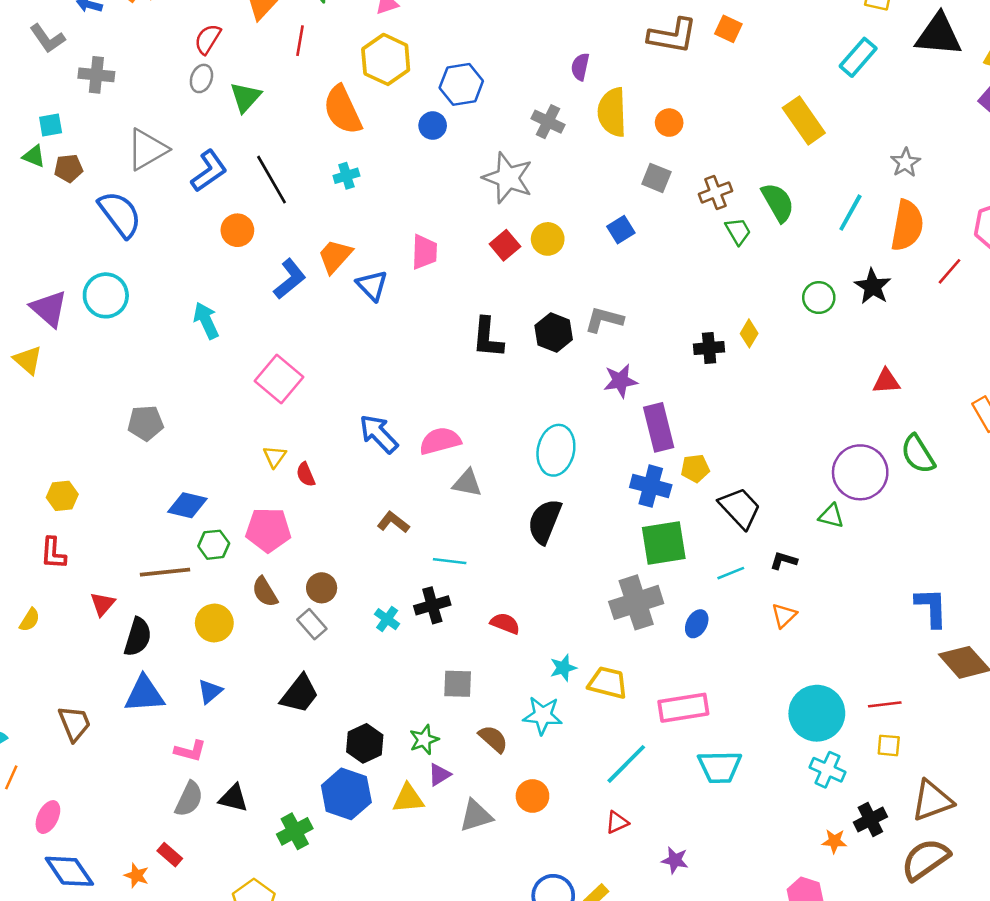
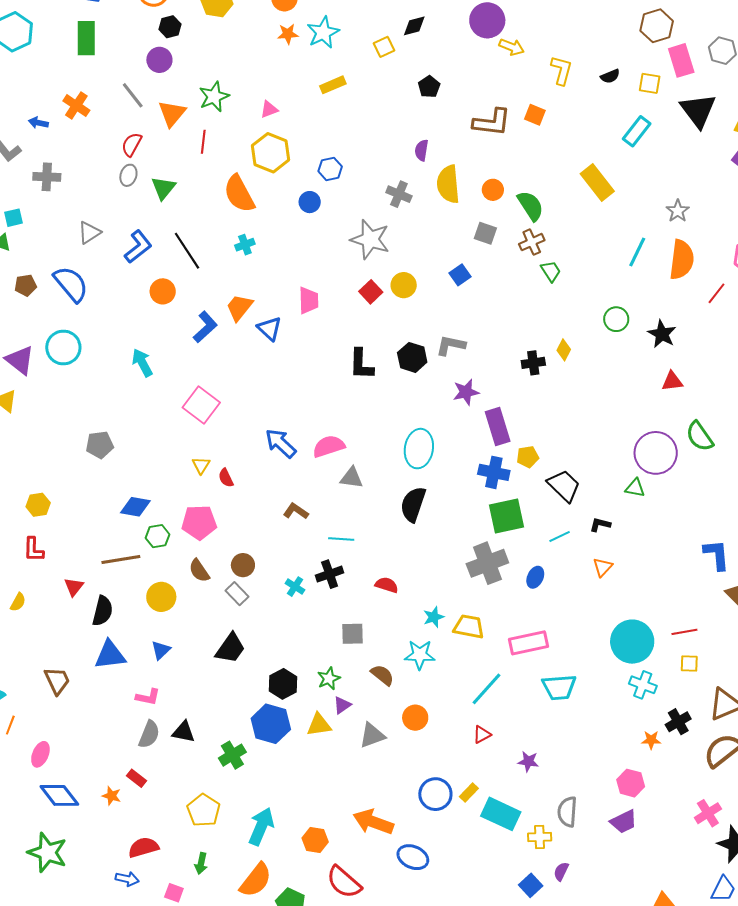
black triangle: (939, 35) -> (698, 110), turned 51
blue hexagon: (461, 84) -> (330, 169), size x0.7
gray triangle: (147, 149) -> (89, 233), size x0.7
brown pentagon: (69, 168) -> (26, 285), moved
green semicircle: (778, 202) -> (530, 206), moved
black star: (873, 287) -> (662, 334), moved

